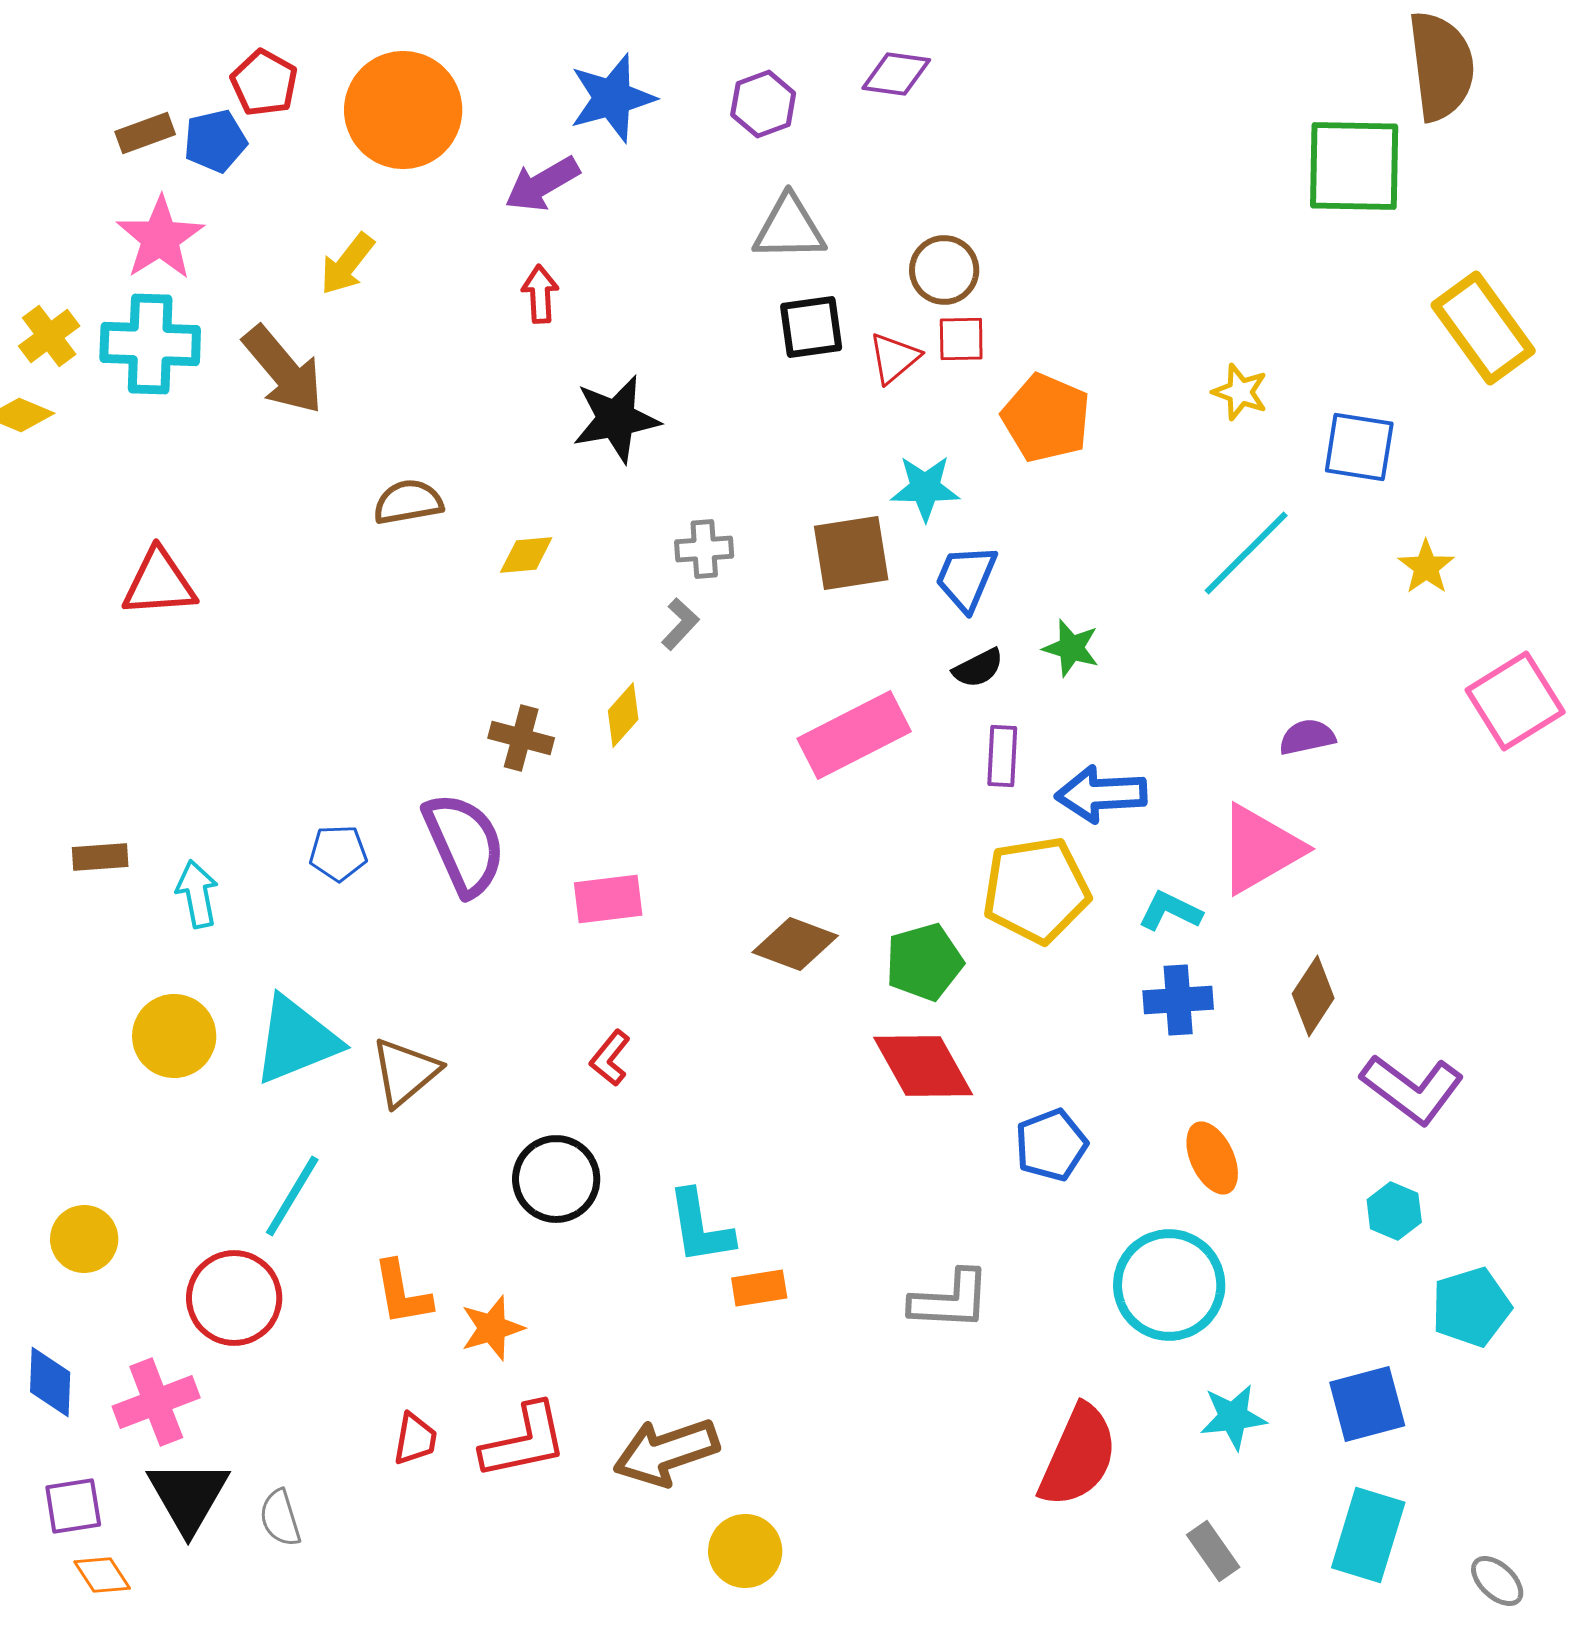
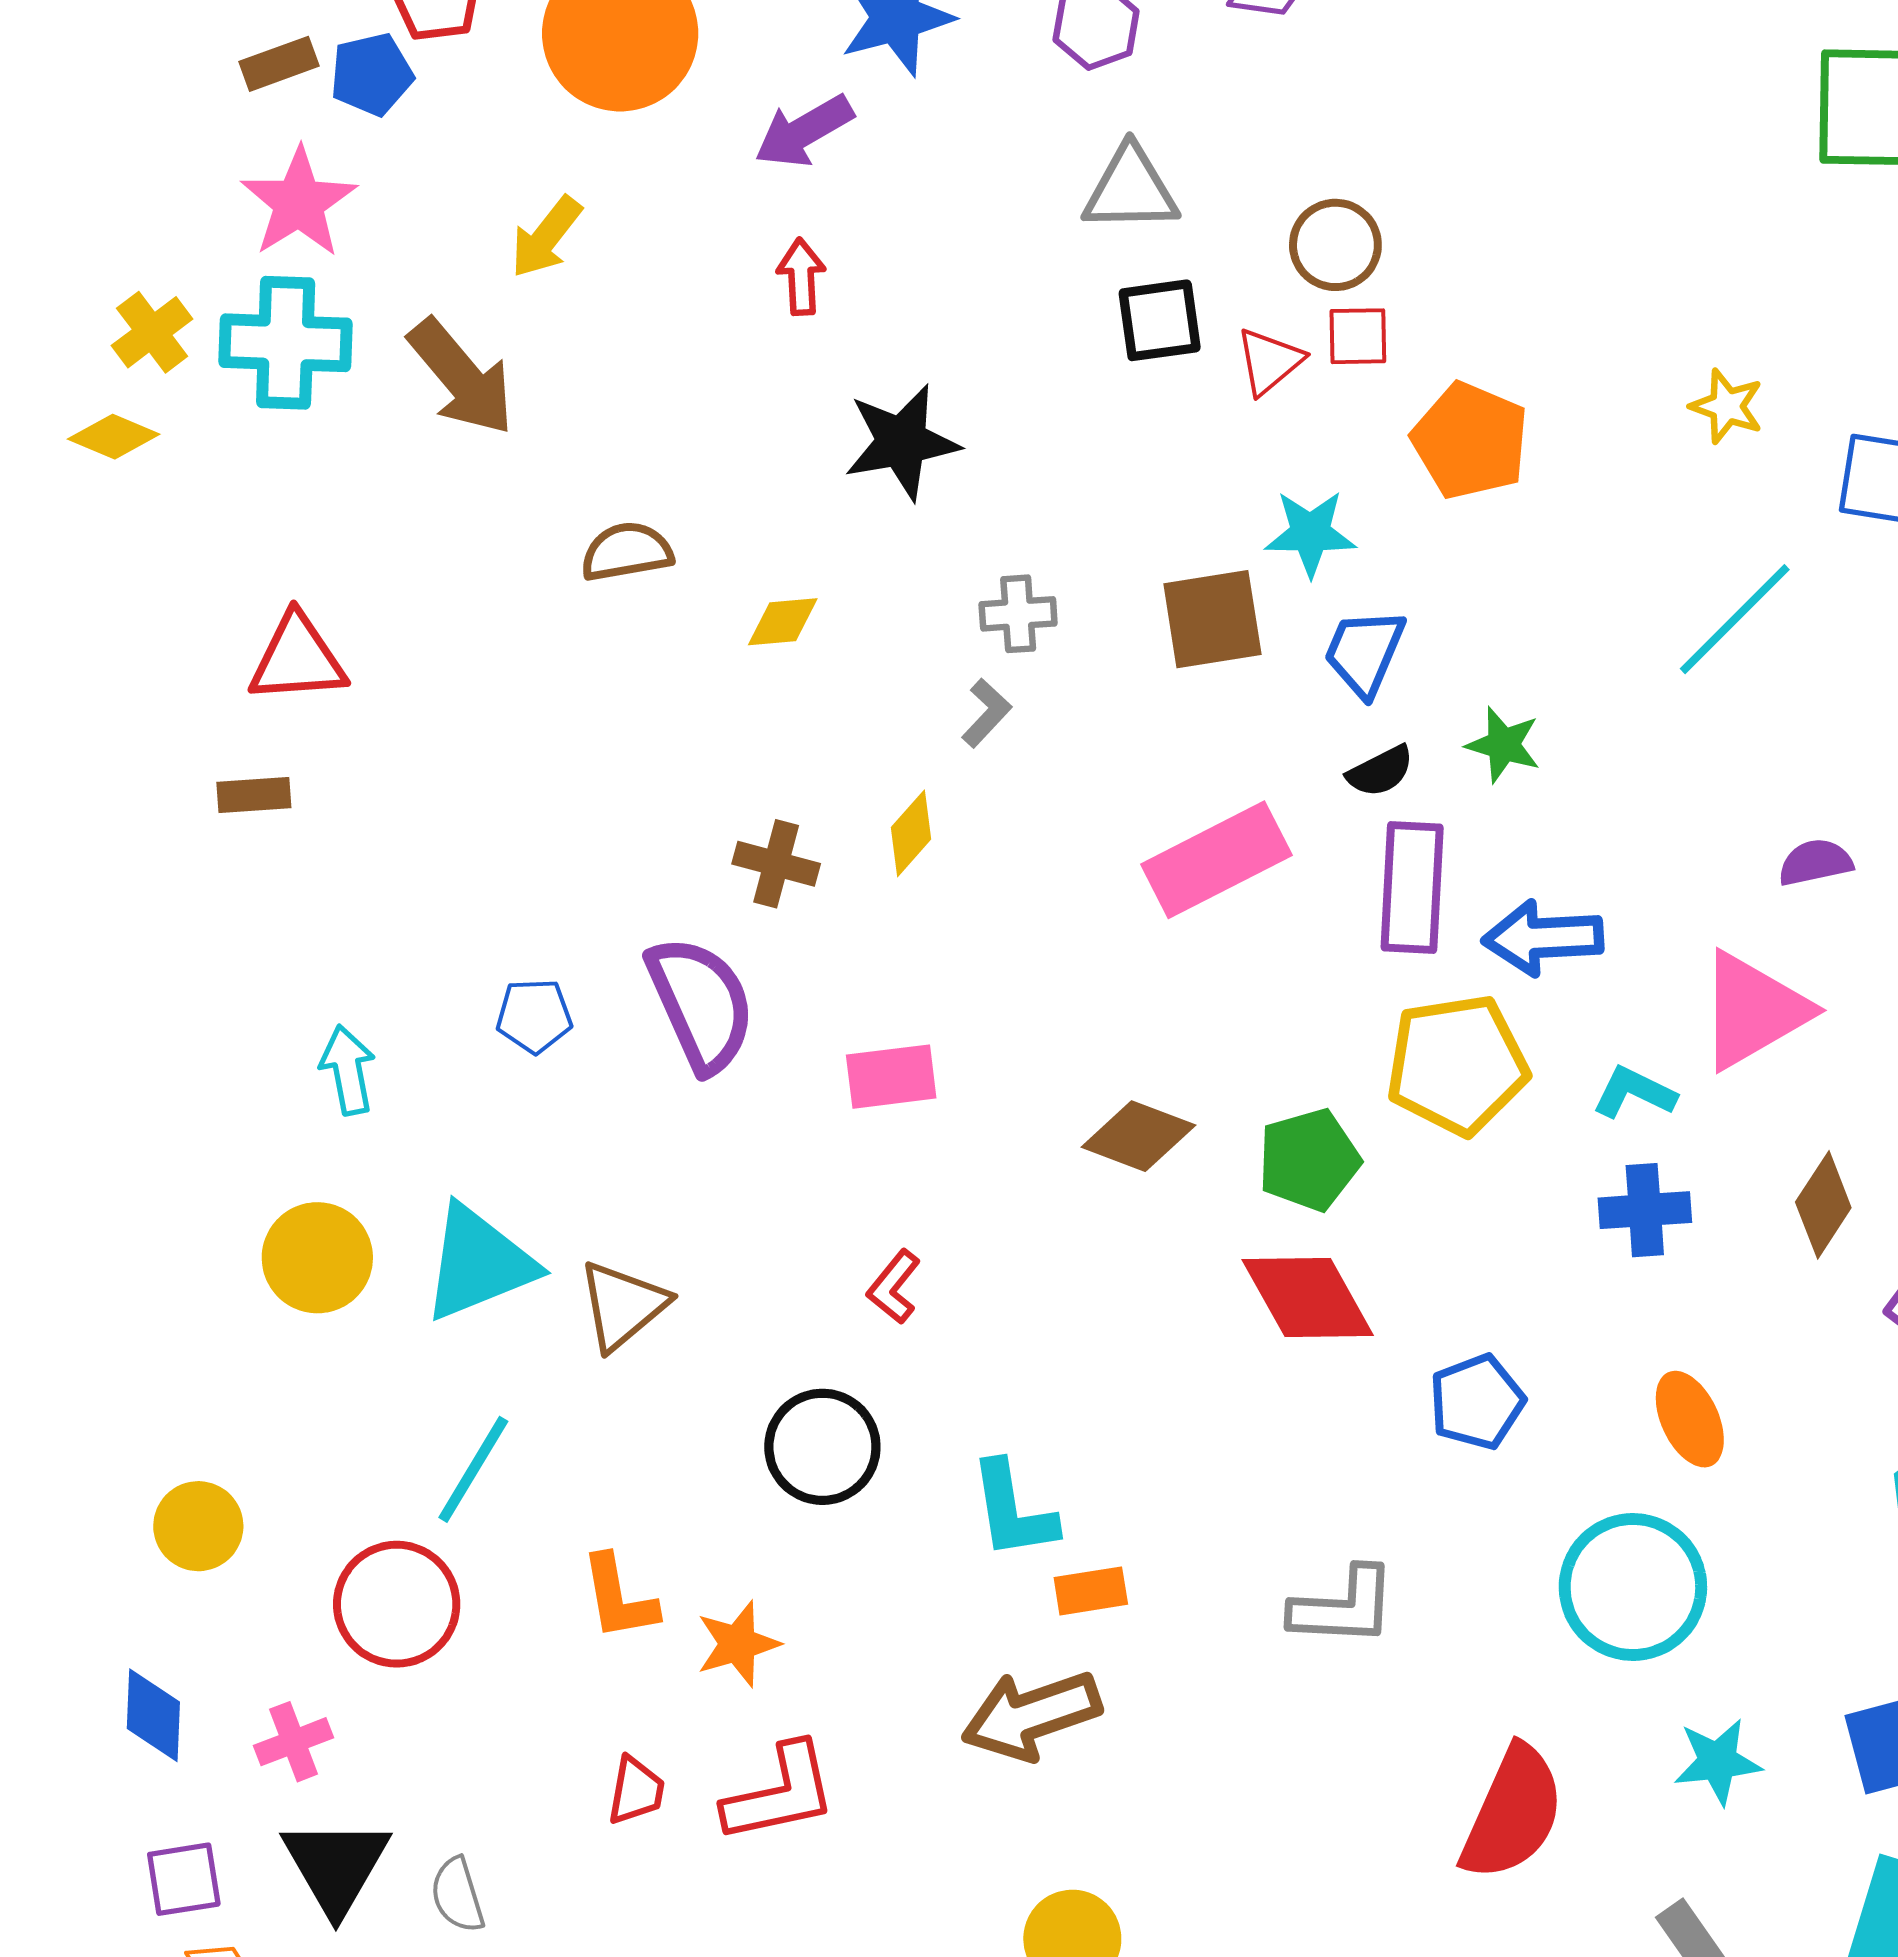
purple rectangle: (1002, 756) -> (1412, 888), size x1.6
brown rectangle: (100, 857) -> (254, 795), moved
pink cross: (156, 1402) -> (294, 1742), size x0.7
brown arrow: (666, 1452) -> (1031, 1715), moved

